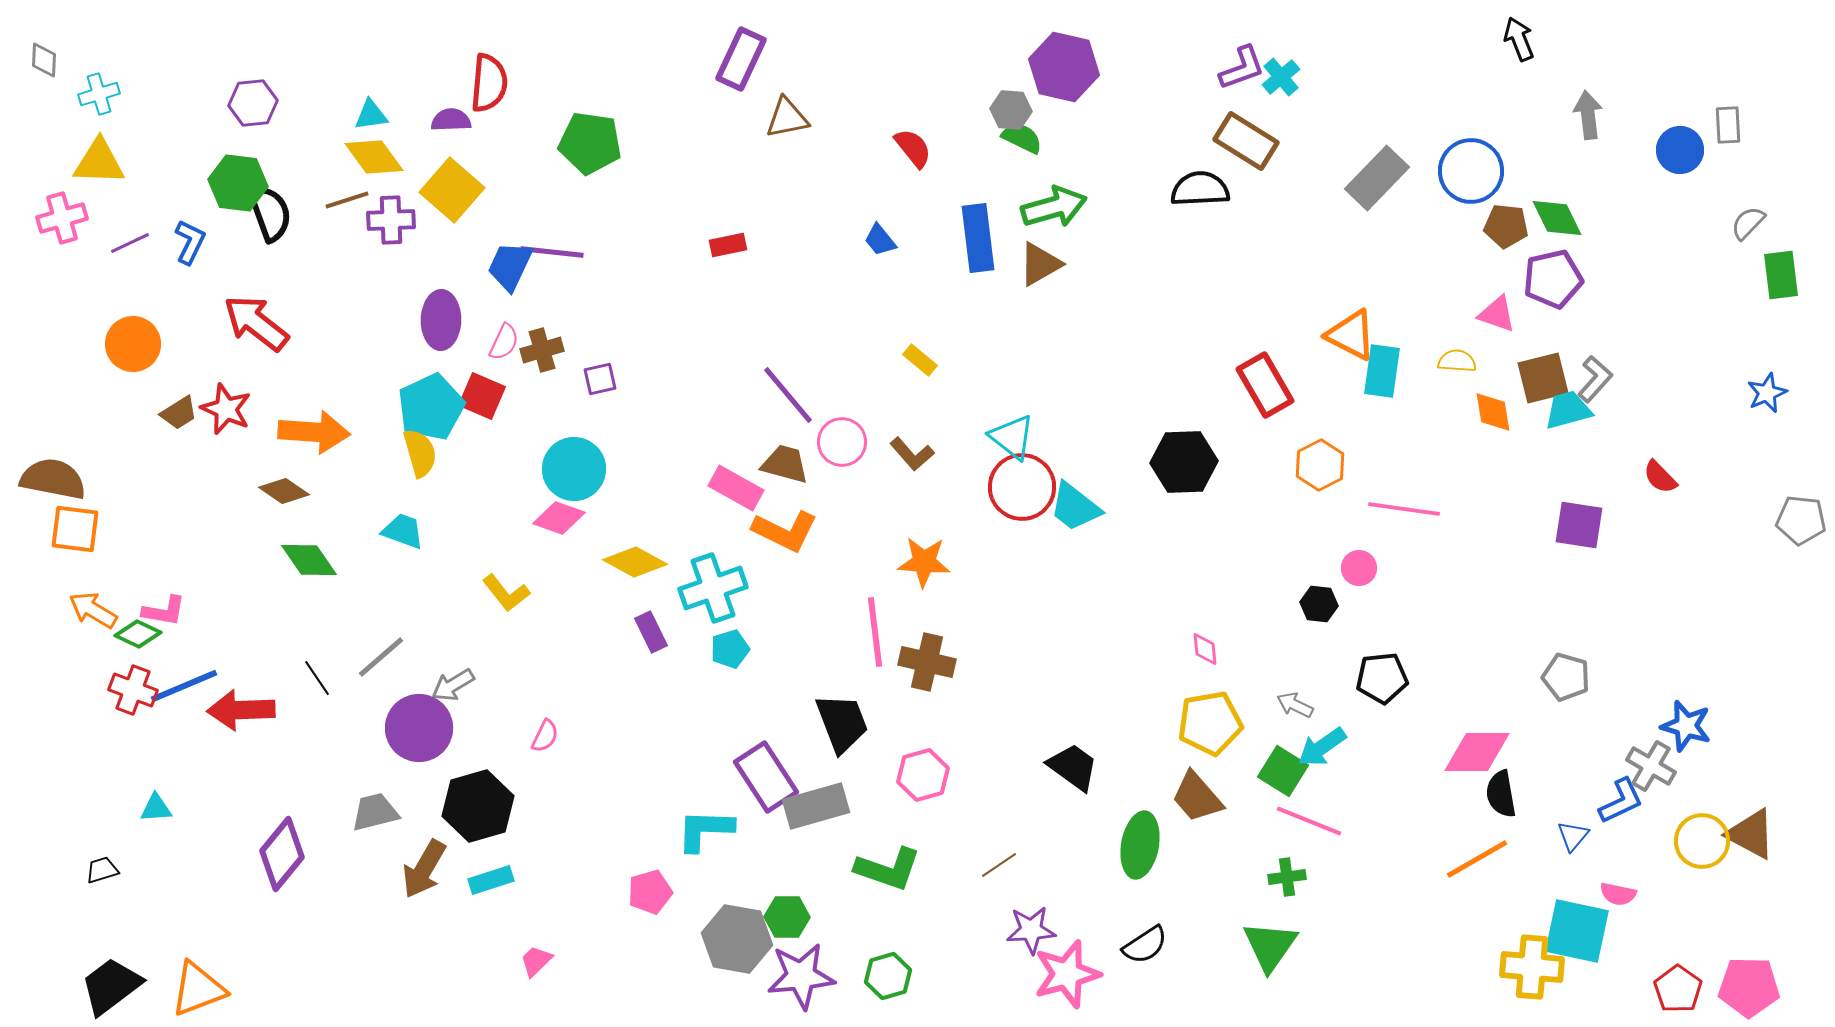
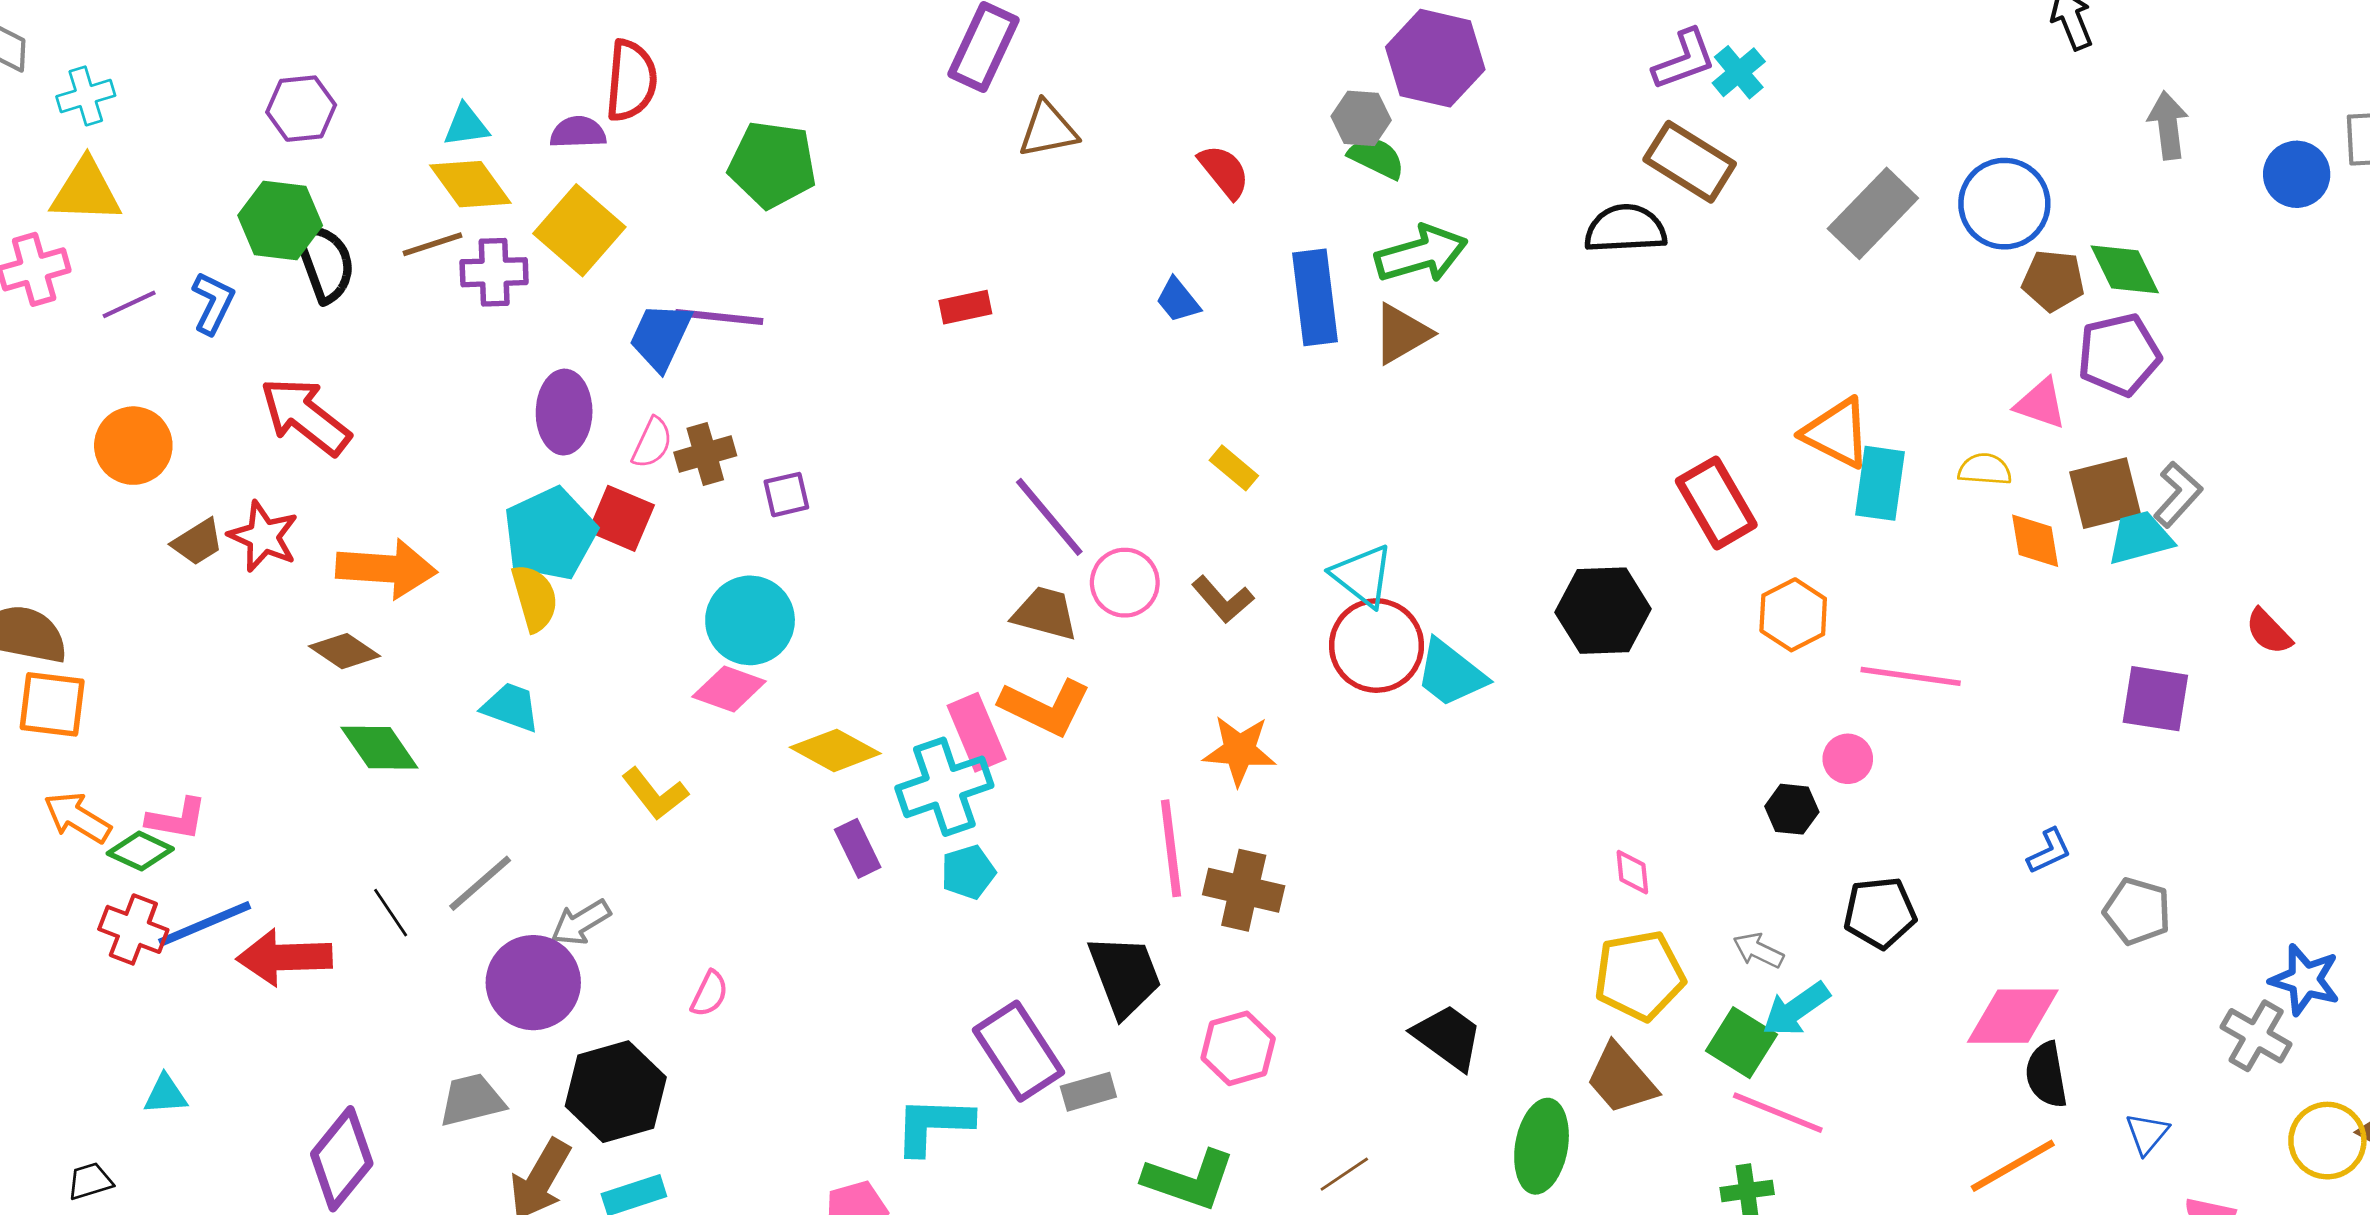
pink rectangle: (736, 488) -> (977, 732), moved, turned 38
blue L-shape: (1621, 801) -> (2049, 851), moved, size x0.7
gray rectangle: (816, 806) -> (1088, 1092), size x0.6

